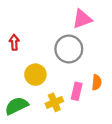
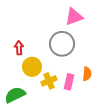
red arrow: (14, 42) -> (19, 48), moved
yellow cross: (54, 102) -> (49, 81), moved

